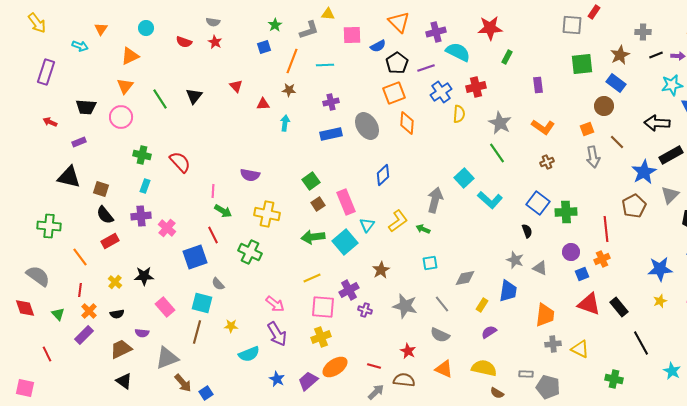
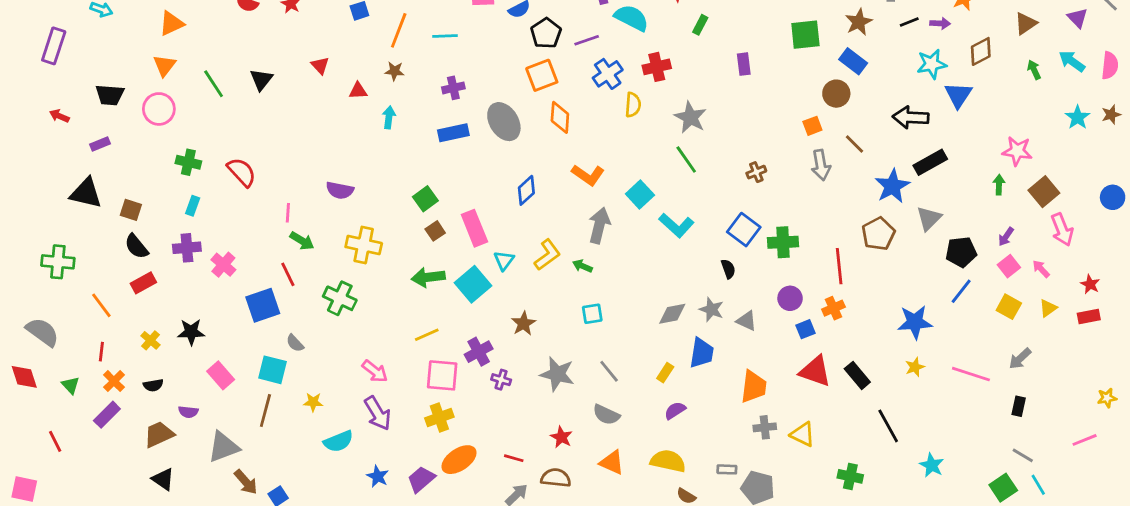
orange L-shape: (543, 127) -> (588, 175), moved
gray diamond: (465, 278) -> (672, 314), moved

